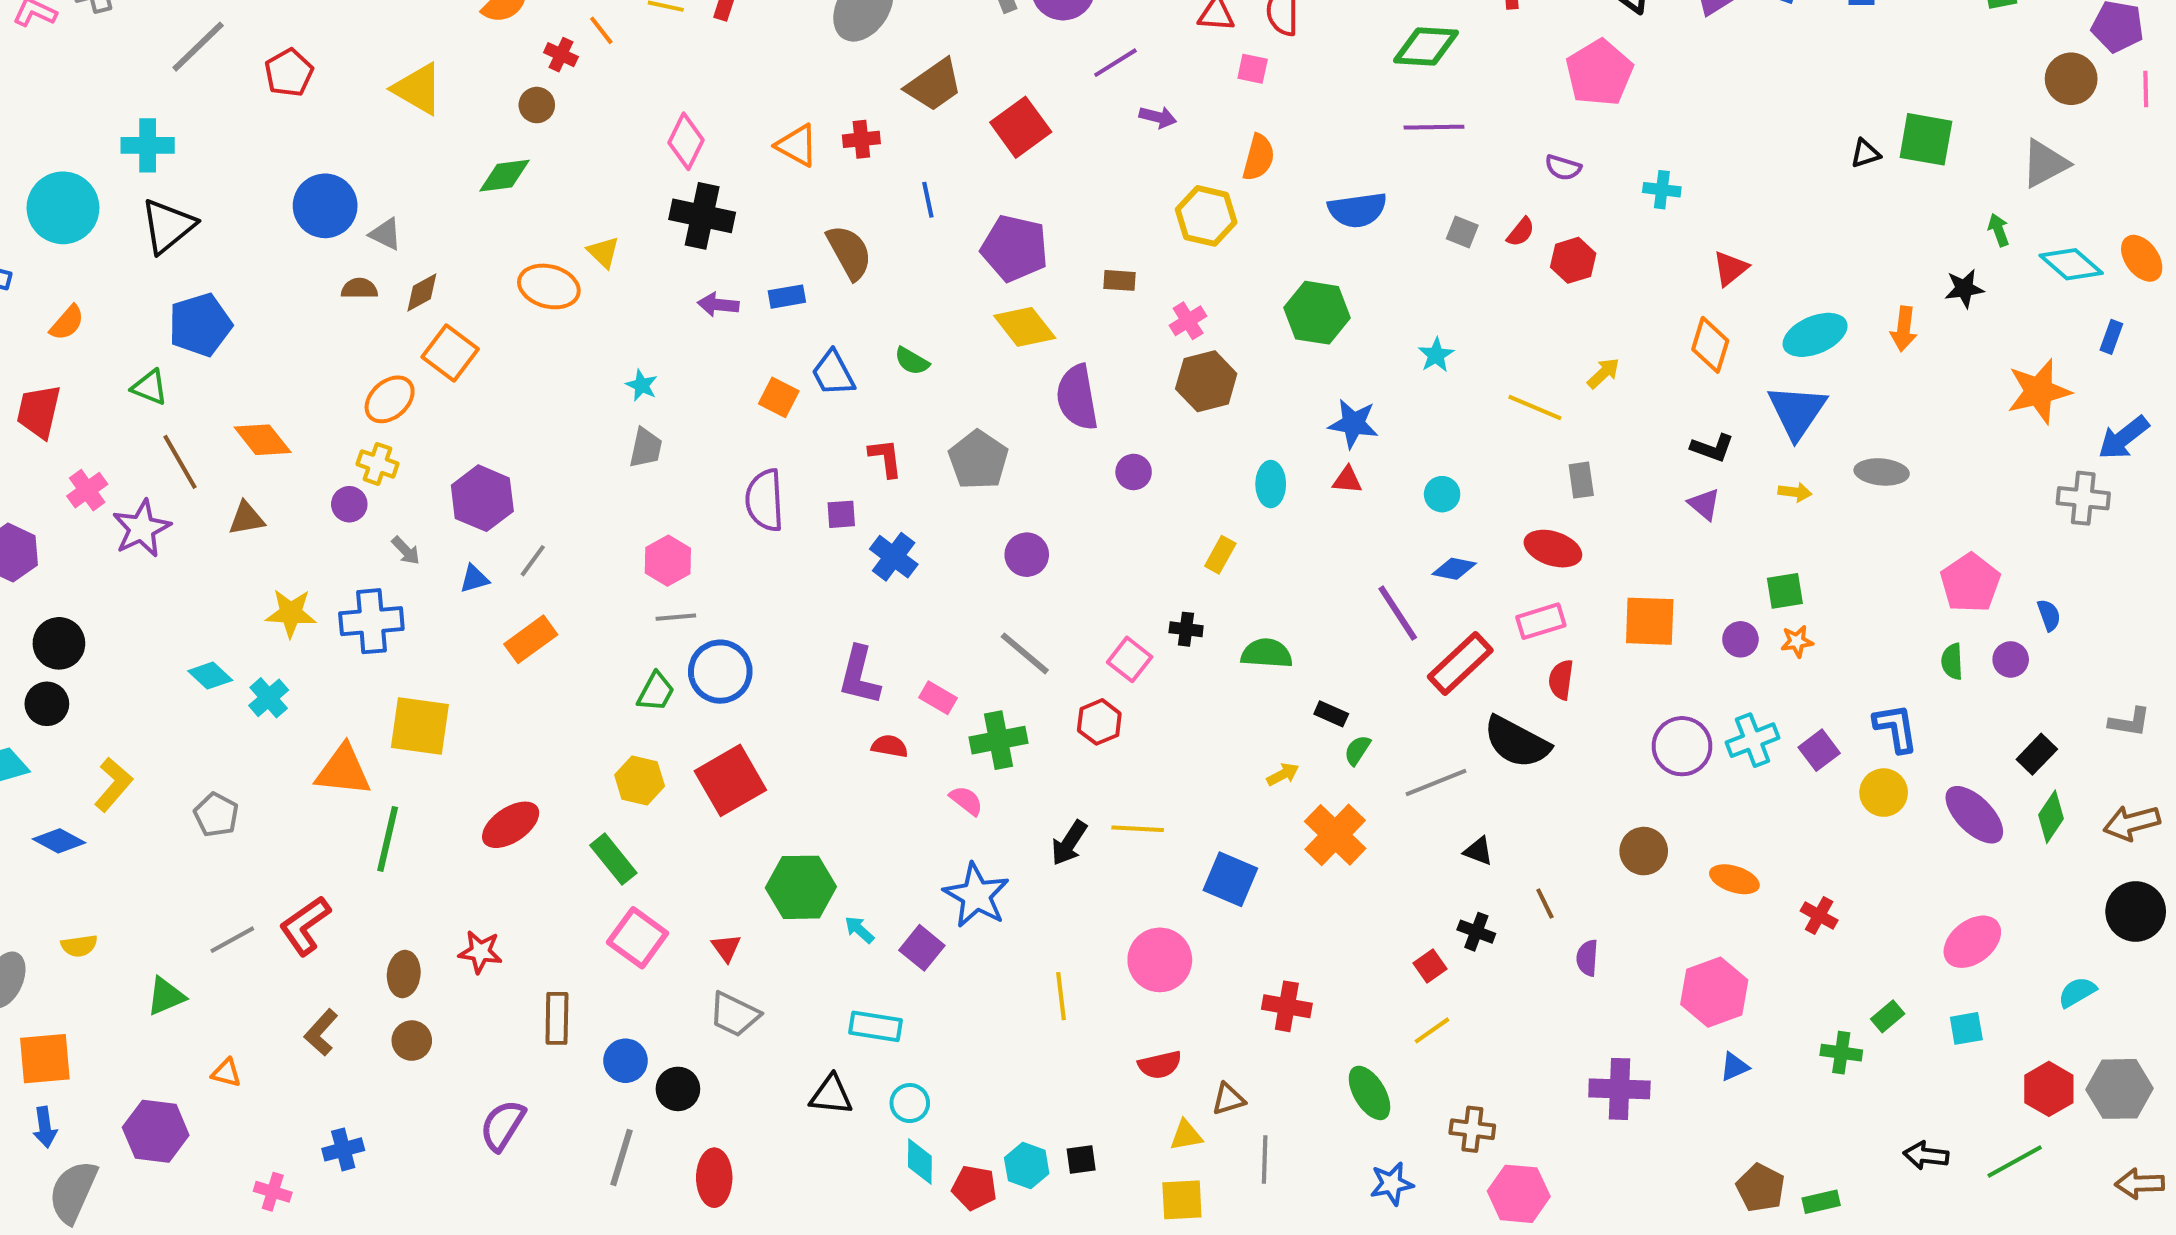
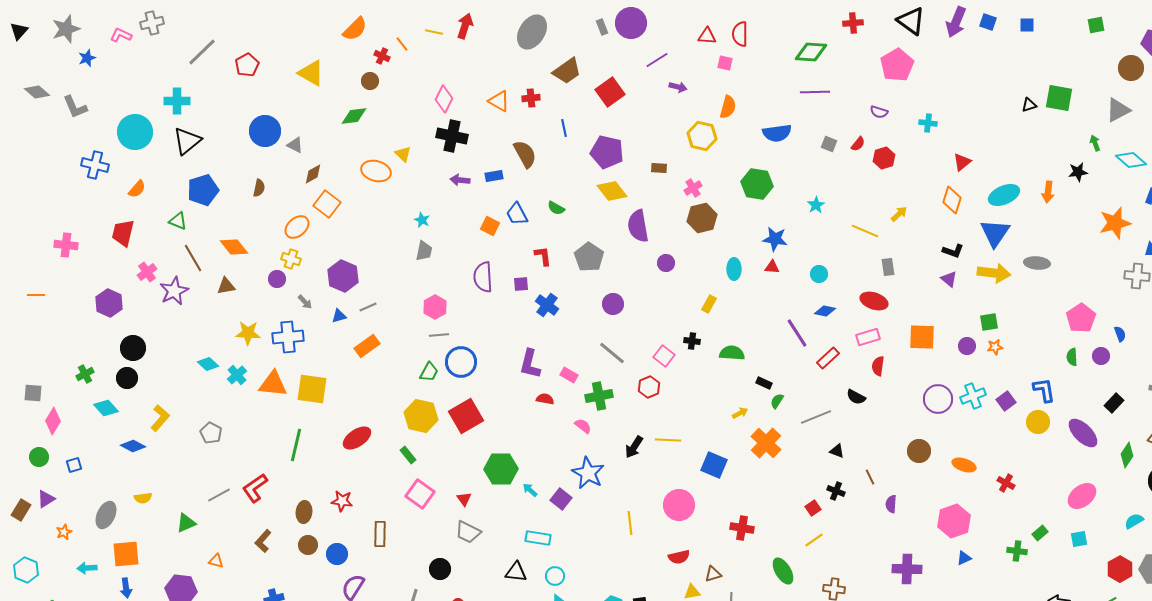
brown semicircle: (359, 288) -> (259, 188), moved, turned 102
yellow arrow: (1795, 492) -> (994, 273), size x2.0
gray line: (533, 561) -> (368, 307), turned 30
red rectangle: (1460, 664) -> (828, 358), size x0.7
black semicircle: (1517, 742) -> (856, 397), size x0.6
orange triangle: (343, 770) -> (273, 384), moved
yellow hexagon: (640, 780) -> (421, 416), size x1.4
green diamond: (2051, 817) -> (1127, 455), moved
green rectangle: (613, 859) -> (408, 455), size x0.7
blue circle: (626, 1061) -> (337, 554), moved

